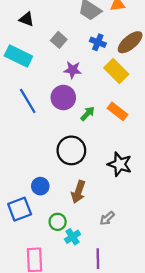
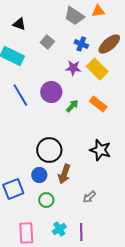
purple star: (73, 70) -> (73, 68), moved
black circle: (71, 150) -> (49, 150), moved
blue circle: (40, 186) -> (39, 175), moved
cyan cross: (73, 237) -> (59, 229), moved

